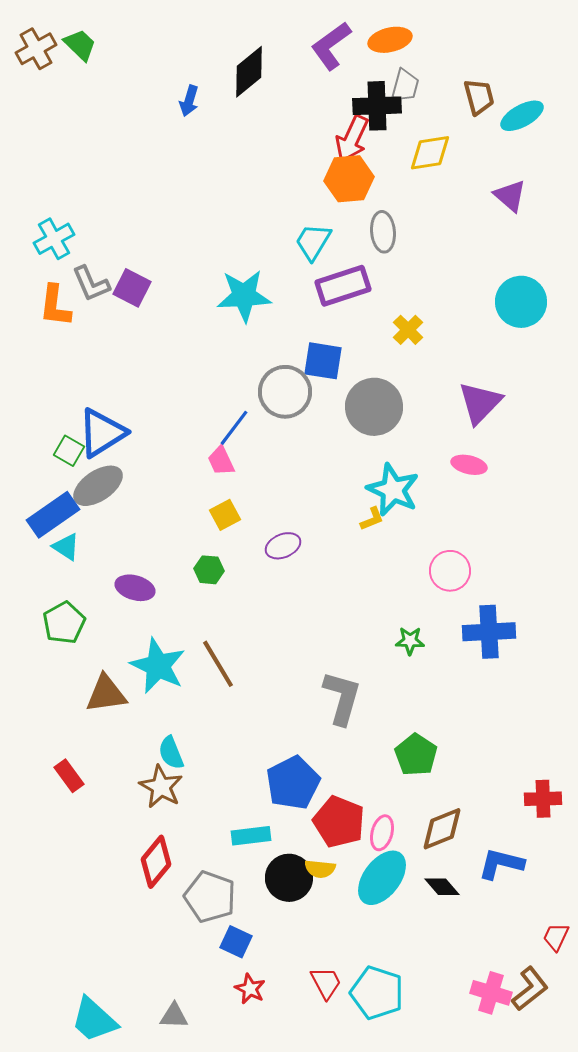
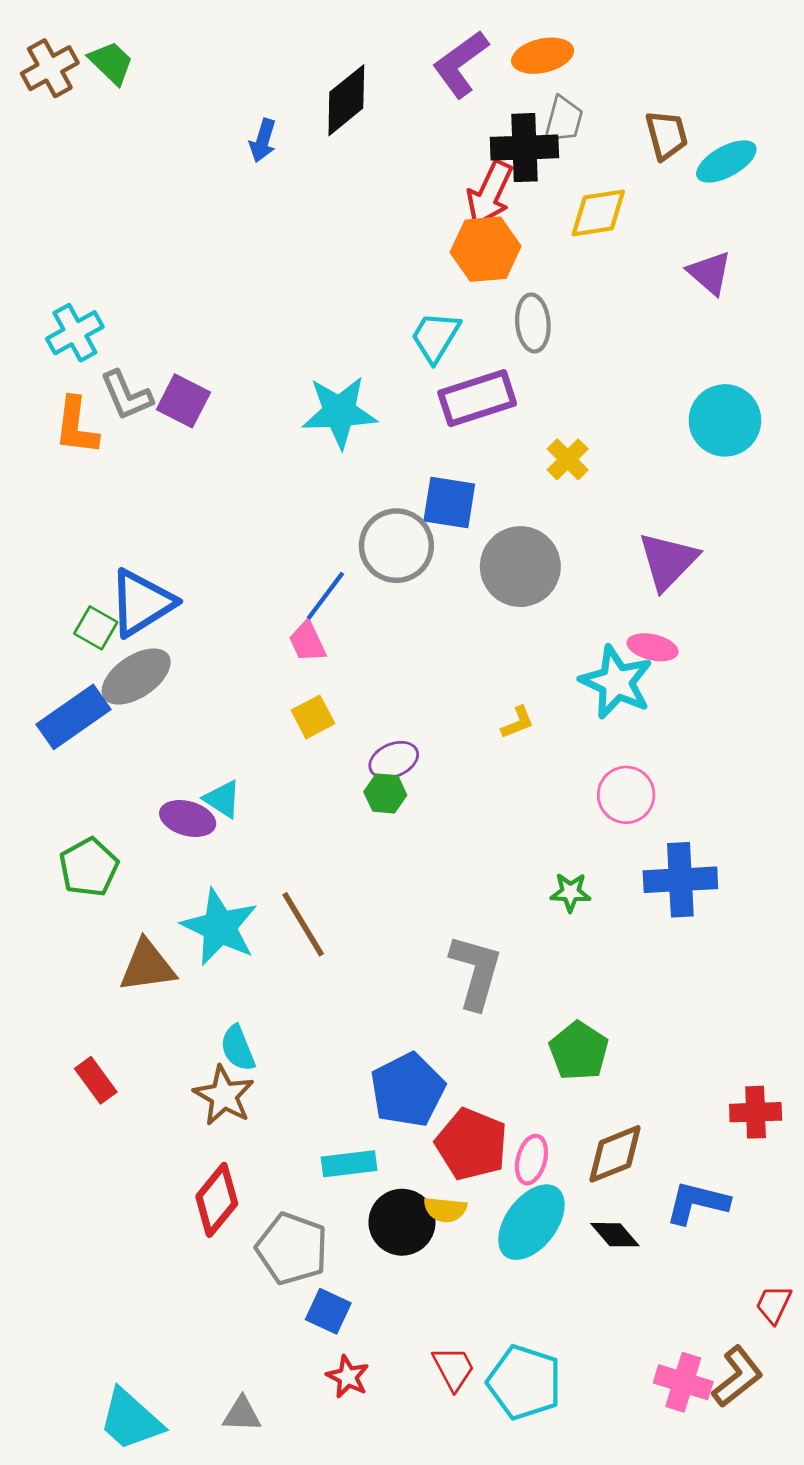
cyan star: (393, 490) -> (616, 682), moved
cyan triangle: (66, 547) -> (222, 799), moved
green hexagon: (209, 570) -> (385, 793), moved

